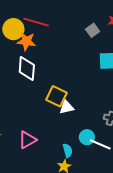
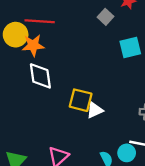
cyan circle: (87, 137) -> (127, 153), moved

